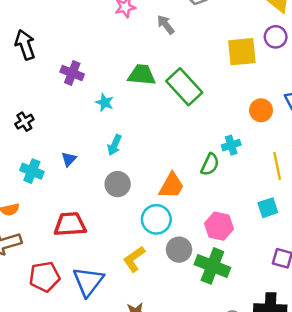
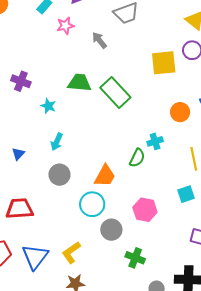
yellow L-shape: (134, 259) -> (71, 252), moved
green cross: (212, 266) -> (135, 258), moved, size x0.7

